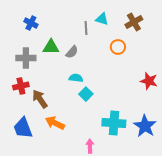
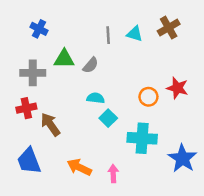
cyan triangle: (102, 19) -> (135, 34), moved
orange circle: (118, 47) -> (148, 97), moved
red star: (149, 81) -> (177, 88), moved
orange arrow: (55, 123) -> (79, 167), moved
cyan cross: (114, 123) -> (142, 138), moved
pink arrow: (90, 146) -> (113, 173), moved

